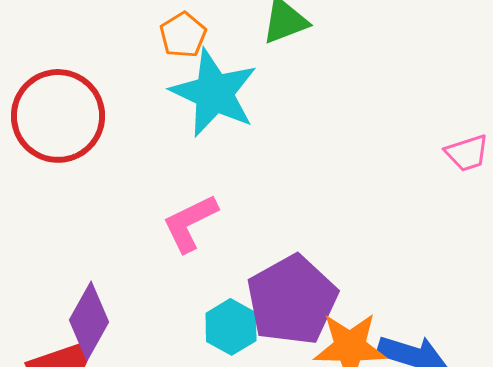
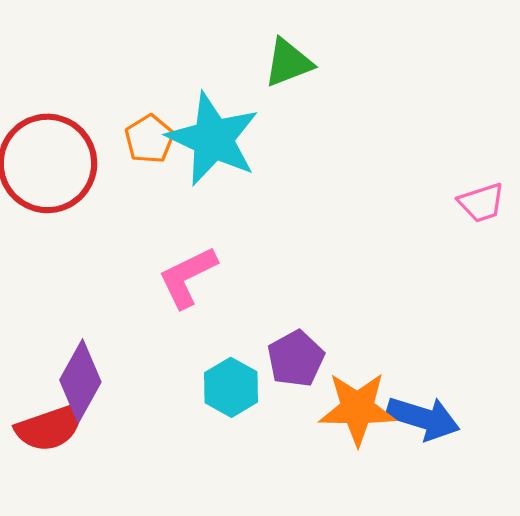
orange pentagon: (183, 35) -> (149, 139), moved
purple pentagon: (292, 300) -> (296, 359), size x0.6

